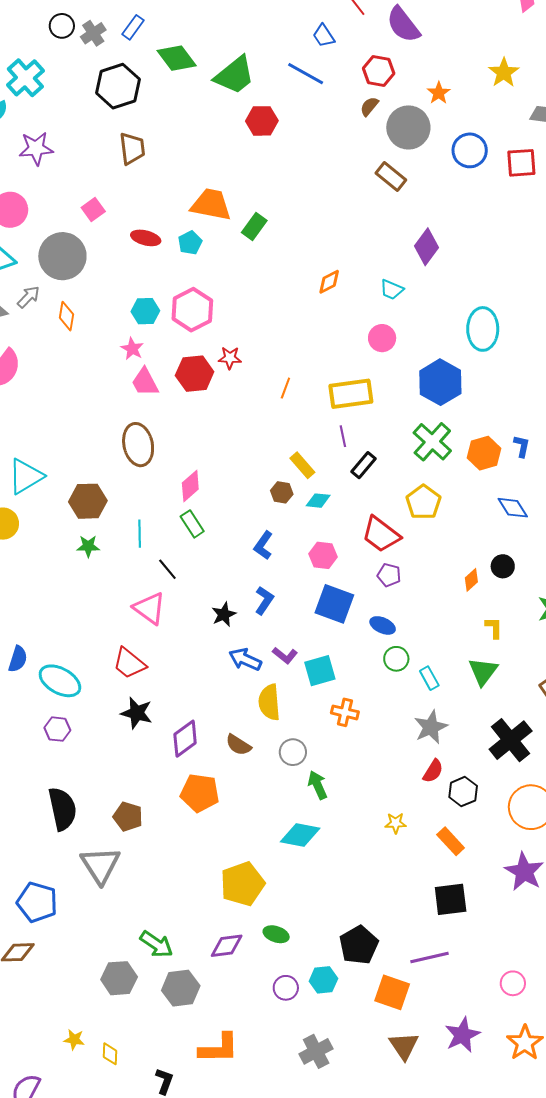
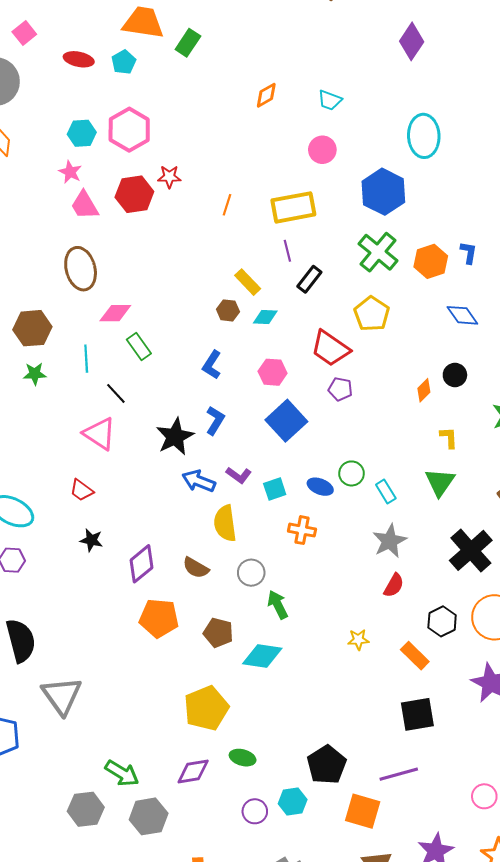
purple diamond: (426, 247) -> (412, 41), moved
pink diamond: (190, 486) -> (115, 313), moved, turned 44
blue square: (334, 604) -> (286, 421), turned 30
black star: (224, 614) -> (175, 437), size x1.5
blue ellipse: (383, 625) -> (320, 487), moved
red trapezoid: (129, 663) -> (82, 490), size x0.7
cyan square: (320, 671) -> (275, 489), size x0.7
black star: (137, 713) -> (91, 540), size x0.7
black hexagon: (463, 792) -> (442, 621), moved
brown pentagon: (128, 817) -> (218, 633), moved

